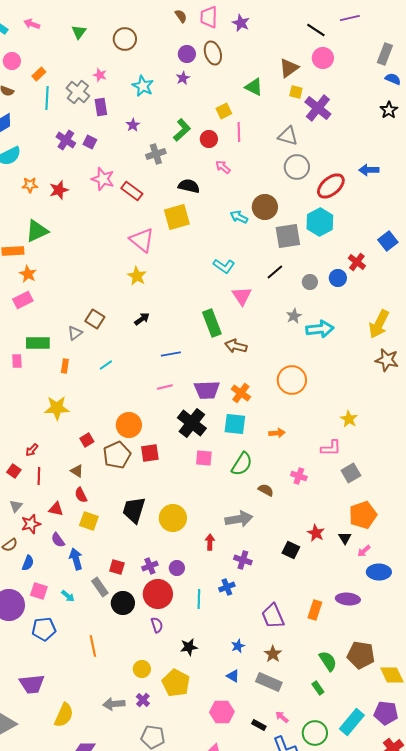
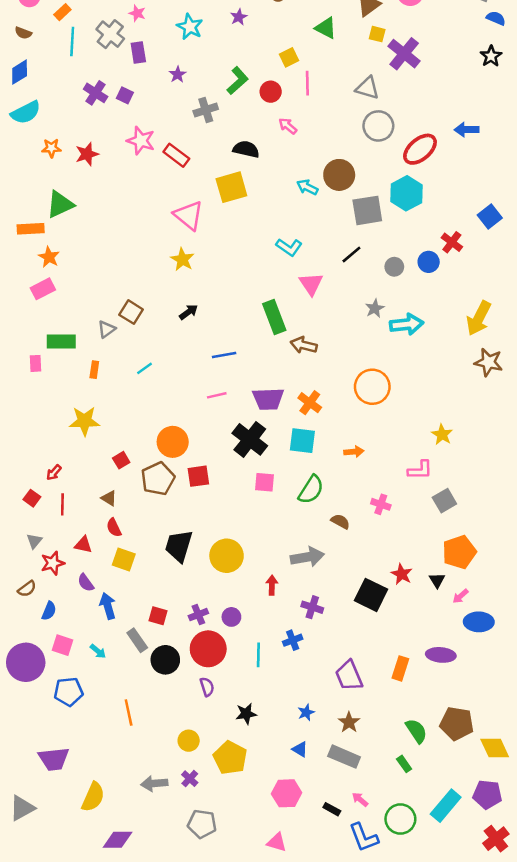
black square: (291, 550) -> (371, 595), size x1.5

